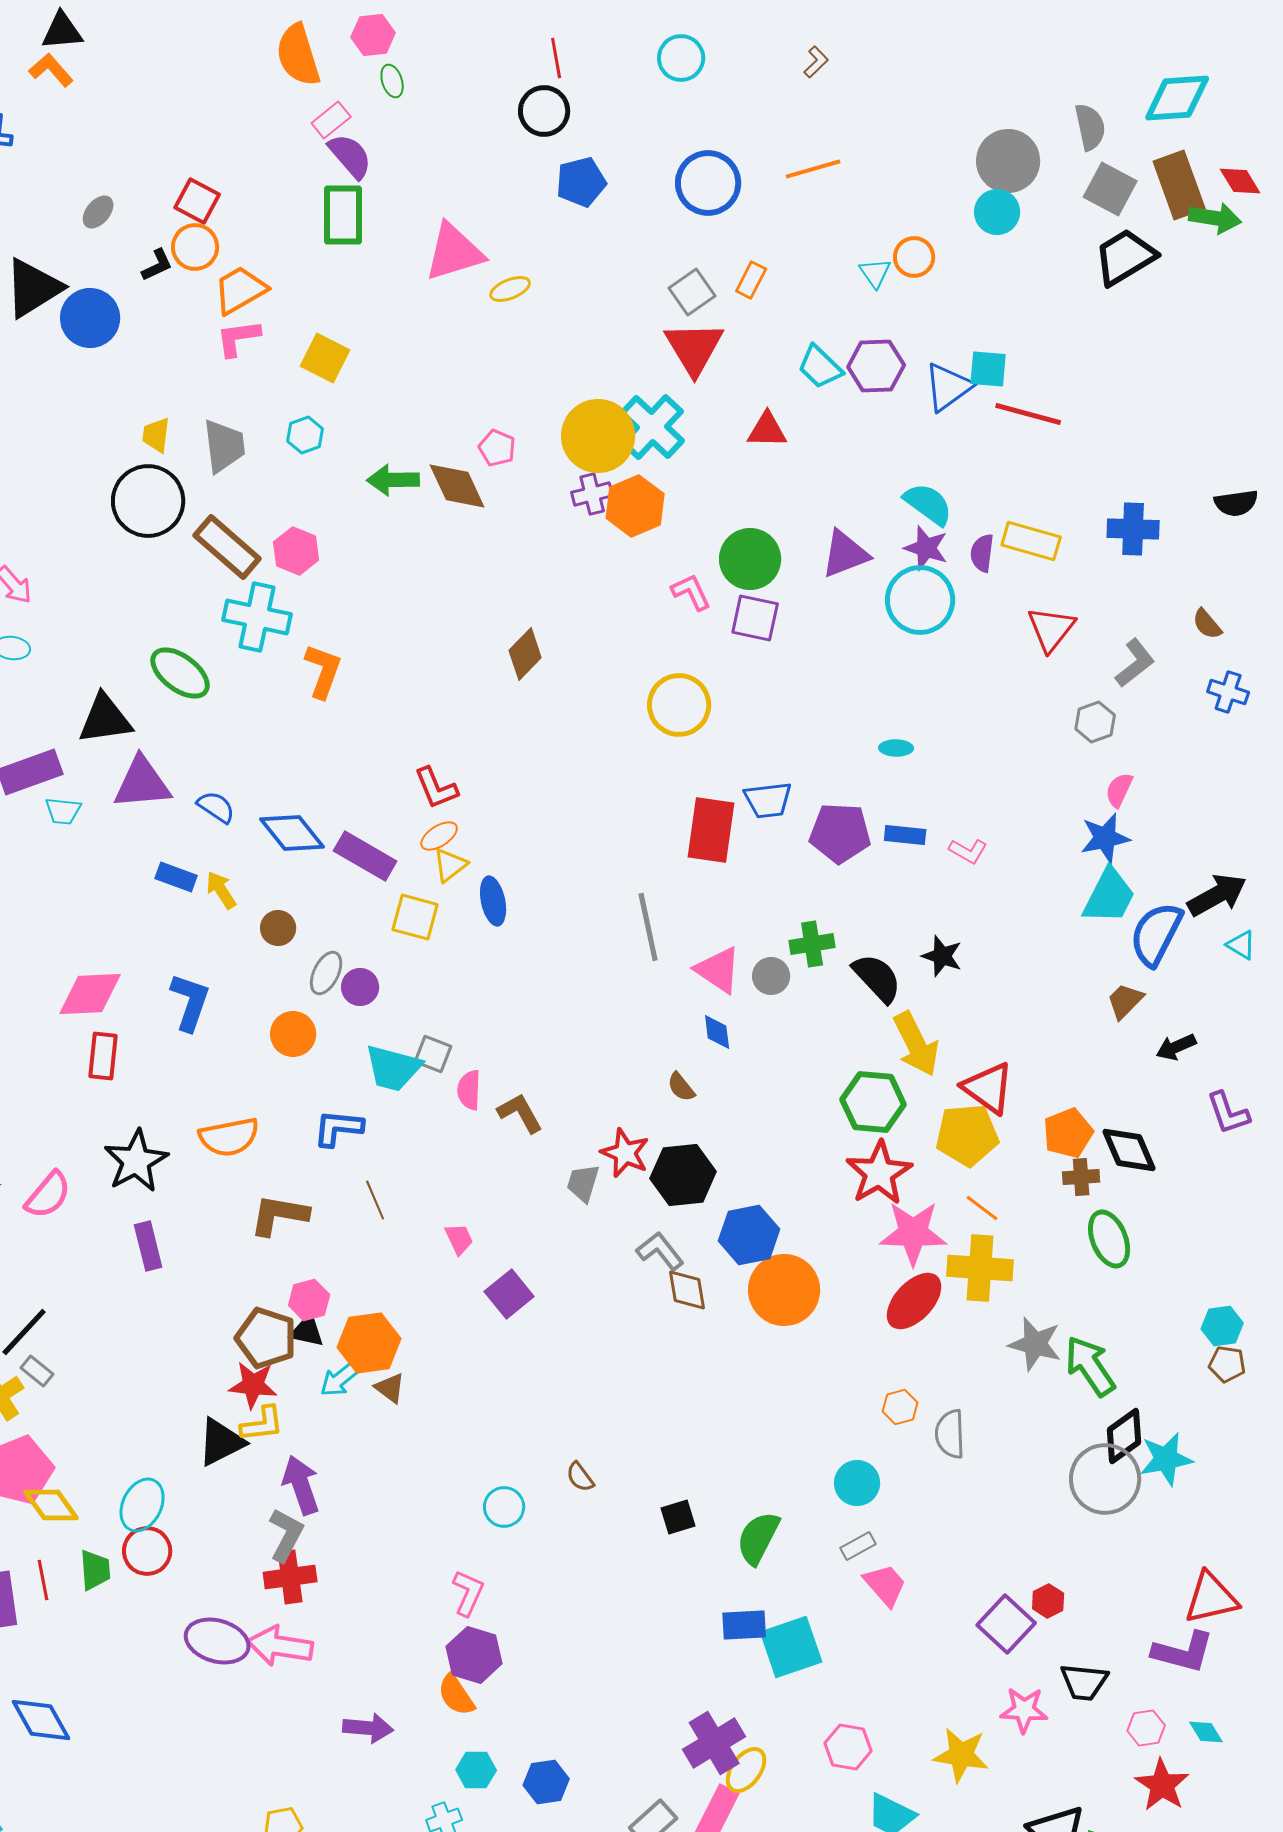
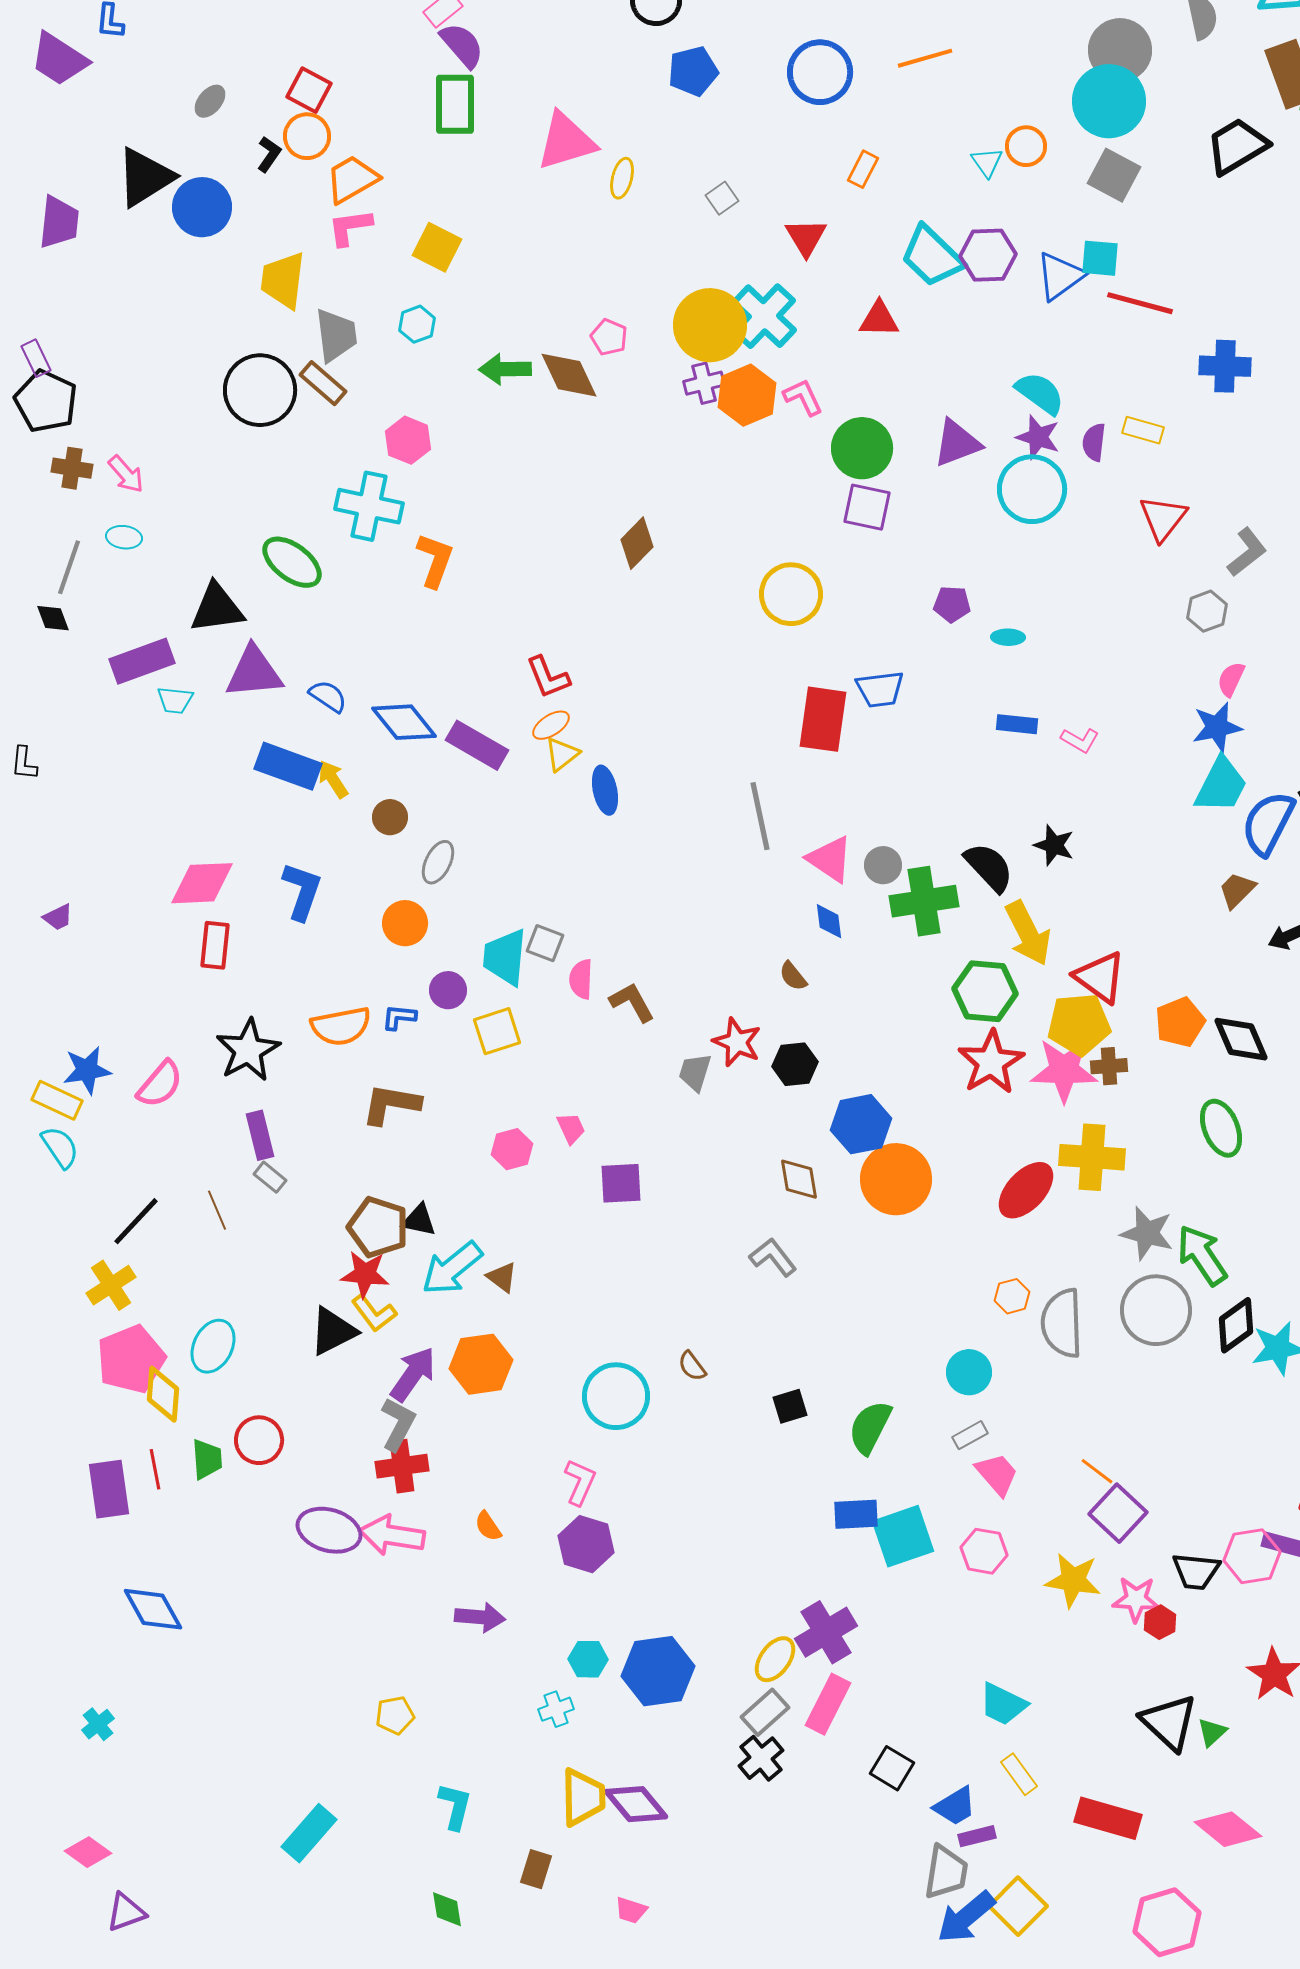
gray square: (1110, 189) -> (1114, 175), moved
cyan circle: (997, 212) -> (1109, 101), size x1.6
black L-shape: (157, 265) -> (269, 154), turned -30
yellow ellipse: (510, 289) -> (622, 178), turned -54
gray square: (692, 292) -> (722, 198), moved, size x0.7
red triangle: (694, 348) -> (806, 237), size x0.7
cyan trapezoid: (820, 367) -> (932, 256), size x1.4
yellow trapezoid: (156, 435) -> (283, 280), moved, size x1.6
blue cross: (1133, 529) -> (1225, 366), moved
yellow rectangle: (1031, 541) -> (1143, 430), size x0.7
brown rectangle: (227, 547) -> (323, 383), moved, size x0.7
pink L-shape: (691, 592) -> (803, 397), moved
purple pentagon: (840, 833) -> (952, 604), moved, size x0.6
blue rectangle: (176, 877) -> (288, 766), size x1.6
yellow square: (415, 917) -> (497, 1031), moved, turned -33
green cross: (812, 944) -> (924, 901), moved, size x1.5
purple circle: (360, 987) -> (448, 990), moved
cyan trapezoid: (393, 1068) -> (505, 957), turned 80
blue L-shape: (338, 1128) -> (399, 1017), moved, size x0.7
black hexagon: (683, 1175) -> (795, 1064), size x0.7
brown cross: (1081, 1177) -> (1109, 1066), moved
brown line: (375, 1200) -> (217, 1210), moved
orange line: (982, 1208) -> (1097, 1471), moved
pink star: (913, 1233) -> (1064, 1070), moved
gray L-shape: (660, 1251) -> (773, 1257), moved
purple square: (509, 1294) -> (621, 1183), turned 36
pink hexagon: (309, 1300) -> (512, 1149), moved
orange hexagon: (369, 1343) -> (481, 1364), moved
gray rectangle: (37, 1371) -> (270, 1177), moved
cyan arrow: (340, 1379) -> (452, 1268), size x1.5
yellow L-shape: (262, 1424) -> (374, 1313), turned 60
gray semicircle: (950, 1434) -> (1062, 1323), size x1.4
gray circle: (1105, 1479) -> (1156, 1310), moved
purple arrow: (301, 1485) -> (413, 1374), turned 54
yellow diamond: (51, 1505) -> (163, 1394), turned 40
cyan ellipse: (142, 1505) -> (213, 1346), moved
cyan circle: (504, 1507) -> (616, 1396), size x1.6
red hexagon: (1048, 1601) -> (1160, 1622), moved
orange semicircle: (456, 1695) -> (488, 1526), moved, size x0.7
pink hexagon: (1146, 1728) -> (1252, 1556), moved, size x1.5
pink hexagon: (848, 1747) -> (984, 1551), moved
yellow star: (961, 1755) -> (1073, 1580), moved
yellow ellipse: (746, 1770) -> (775, 1659), moved
blue hexagon: (546, 1782) -> (658, 1671), size x1.6

